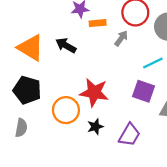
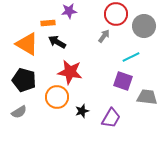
orange rectangle: (98, 23) -> (48, 23), moved
red star: (94, 92) -> (70, 72), moved
gray semicircle: (21, 128) -> (19, 112), turned 49

